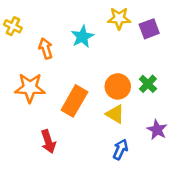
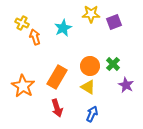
yellow cross: (13, 26) -> (22, 23), moved
orange star: (30, 88) -> (23, 86), moved, turned 30
purple star: (157, 130) -> (126, 85), moved
red arrow: (48, 142) -> (57, 108), moved

